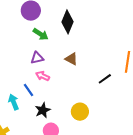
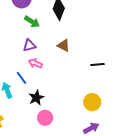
black line: (105, 79) -> (98, 64), turned 32
yellow circle: (80, 112) -> (92, 102), moved

